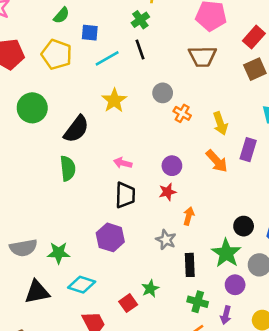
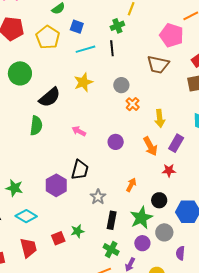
red star: (167, 192) -> (169, 170), moved
black trapezoid: (125, 195) -> (80, 170), moved
orange arrow: (189, 216) -> (131, 185), moved

